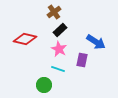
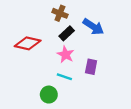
brown cross: (54, 12) -> (60, 13), turned -32
blue arrow: (96, 42) -> (93, 27), moved

